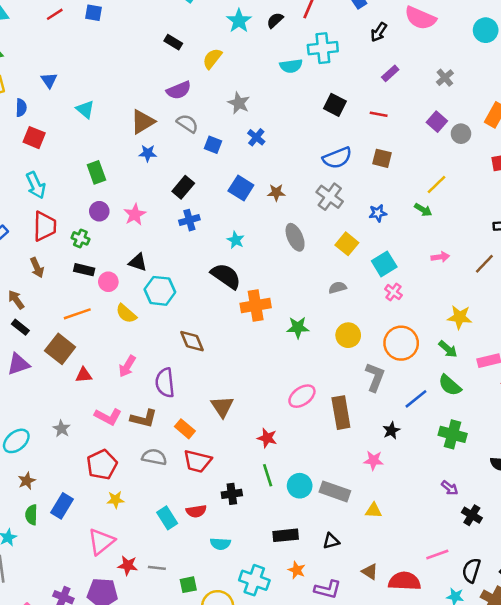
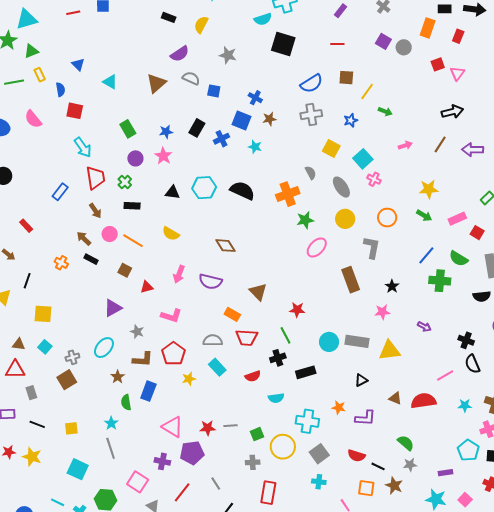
red line: (55, 14) -> (73, 13), turned 32
black square: (335, 105) -> (283, 44), moved, size x1.4
blue cross: (256, 137) -> (255, 98), moved
blue star: (148, 153) -> (166, 132), moved
yellow line: (437, 185) -> (367, 91), moved
gray cross: (330, 197) -> (311, 115), turned -35
blue cross: (189, 220) -> (221, 139), moved
gray ellipse: (295, 237) -> (341, 187), moved
green cross: (80, 238) -> (125, 182), turned 32
cyan star: (236, 240) -> (255, 147), moved
pink circle: (108, 282) -> (110, 234), moved
gray semicircle: (337, 288) -> (311, 173), moved, turned 88
cyan hexagon: (160, 291) -> (204, 188), moved
orange cross: (256, 305) -> (288, 194), moved
orange line: (77, 314) -> (133, 241), turned 60
orange circle: (401, 343) -> (387, 218), size x0.7
brown square: (60, 349) -> (125, 270), size x0.6
purple triangle: (18, 364) -> (113, 308), moved
purple semicircle: (165, 383) -> (210, 281), turned -60
green semicircle: (450, 385) -> (459, 259), moved
pink ellipse: (302, 396) -> (317, 247), moved
blue line: (416, 399) -> (426, 255), moved
brown L-shape: (144, 419) -> (143, 359), moved
green line: (268, 475) -> (286, 335), moved
purple arrow: (450, 488) -> (424, 327), moved
yellow triangle: (374, 510) -> (390, 351), size x1.6
cyan rectangle: (167, 518) -> (217, 367), moved
black rectangle: (286, 535) -> (306, 372), moved
pink triangle: (101, 542) -> (173, 427), moved, turned -40
black semicircle: (471, 570) -> (472, 364), moved, turned -30

